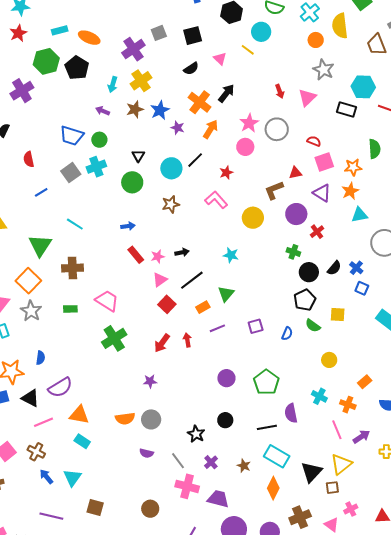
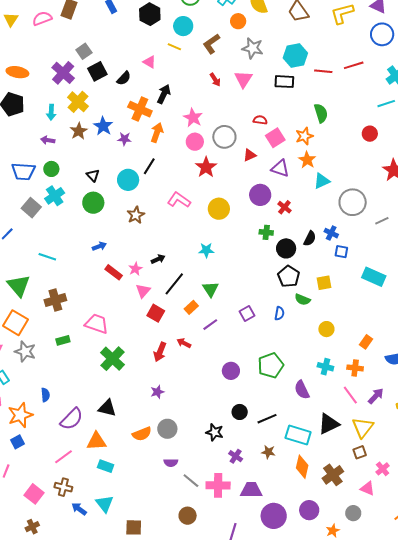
black square: (193, 36) -> (97, 71), moved
gray circle: (277, 129) -> (224, 137), moved
red star: (226, 173) -> (206, 167), moved, size x1.5
brown L-shape: (274, 190) -> (211, 44), moved
red arrow: (187, 340) -> (184, 343), turned -40
green pentagon: (266, 382) -> (271, 365), turned 30
black triangle: (30, 398) -> (107, 408), moved
black line: (267, 427) -> (267, 419), moved
gray line: (178, 461) -> (191, 481), moved
black triangle: (312, 472) -> (329, 424), moved, turned 35
brown cross: (300, 517) -> (333, 475), moved

